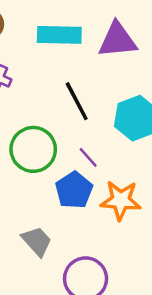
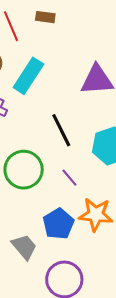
cyan rectangle: (59, 35) -> (28, 76), moved, turned -60
blue pentagon: (74, 190) -> (58, 224), moved

